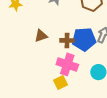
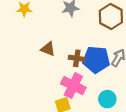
brown triangle: (41, 36) -> (48, 49), turned 32

